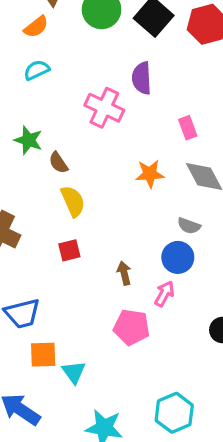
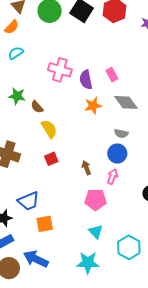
purple semicircle: (142, 78) -> (86, 80), moved
cyan triangle: (74, 372) -> (96, 232), moved

